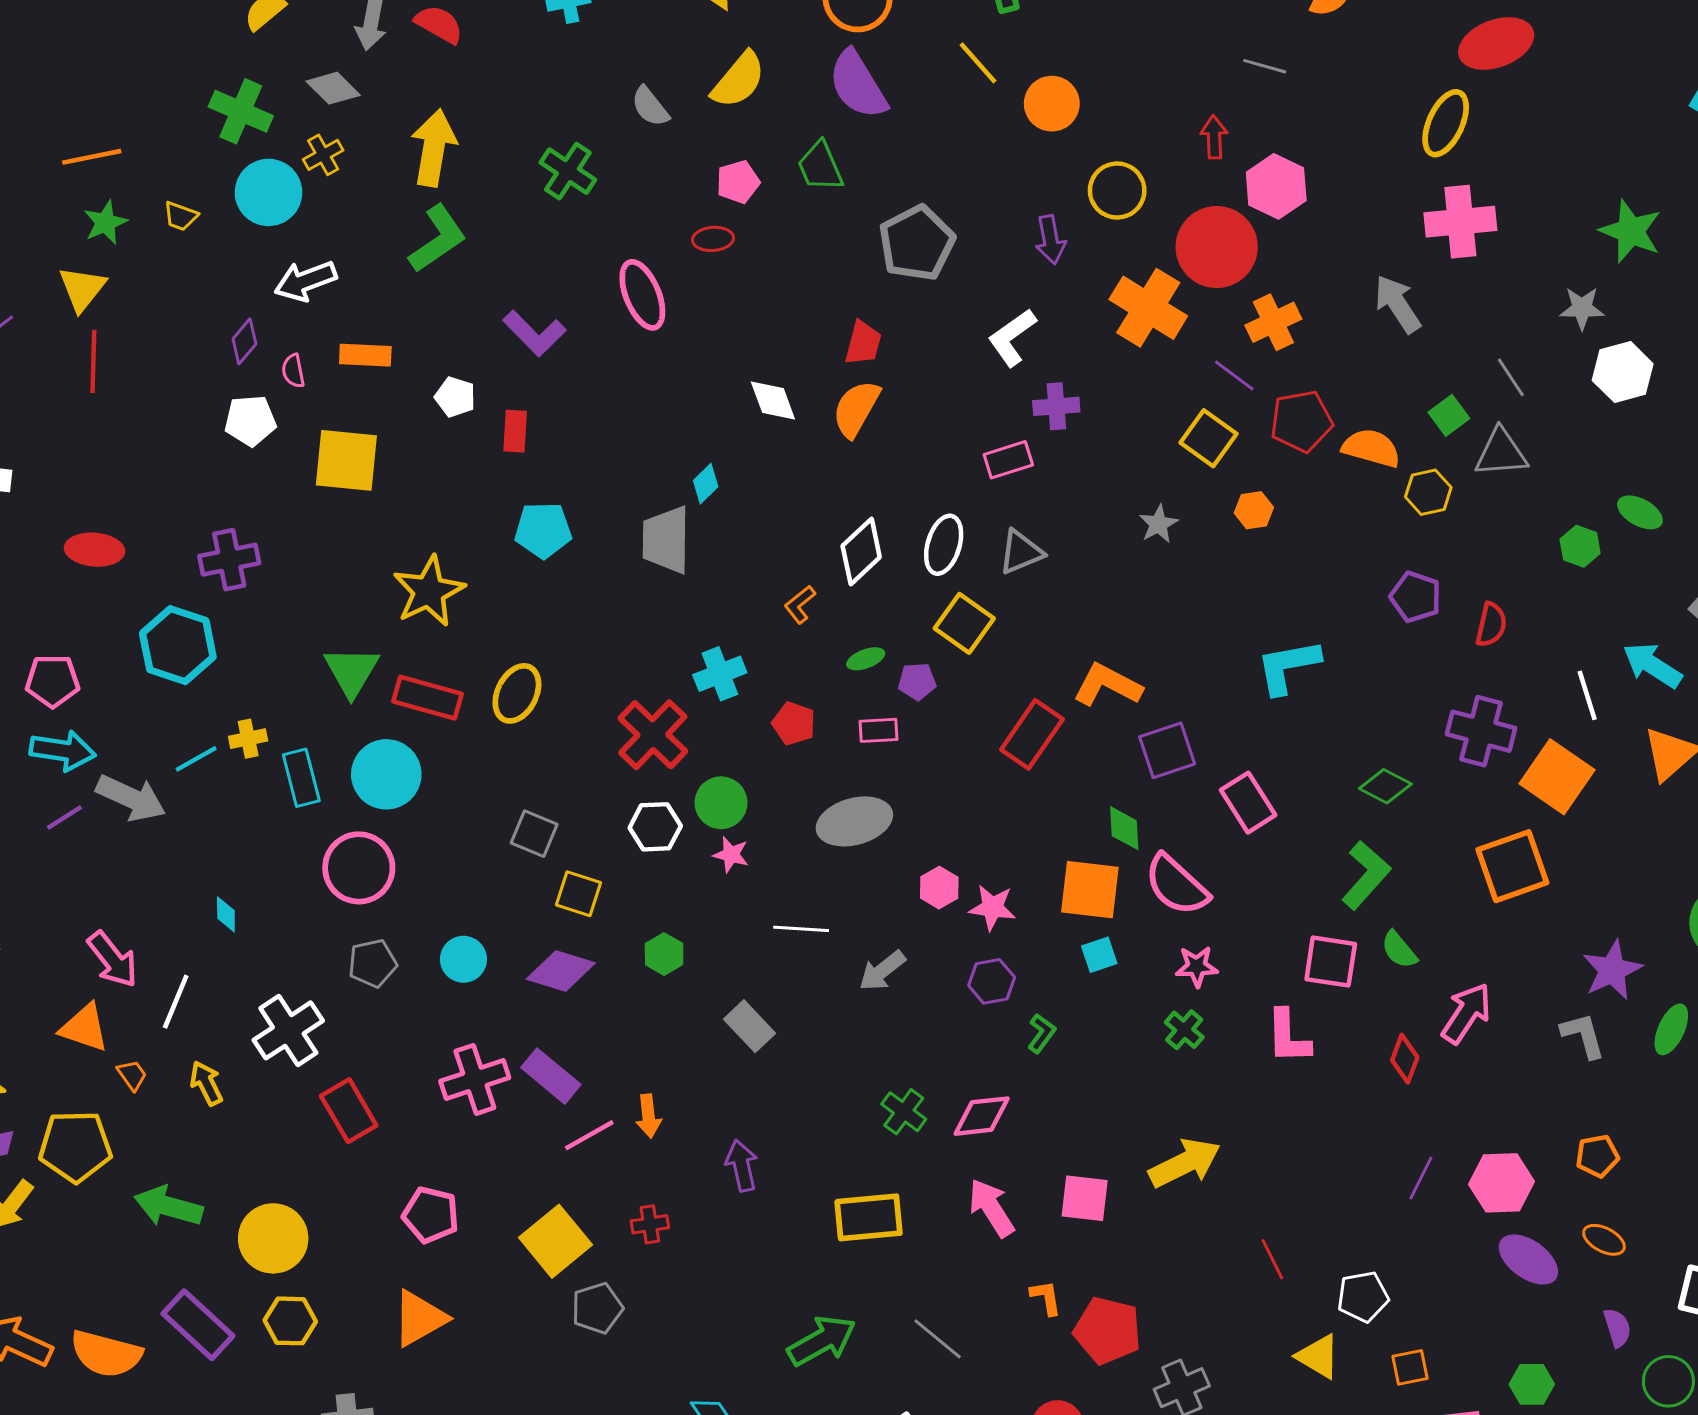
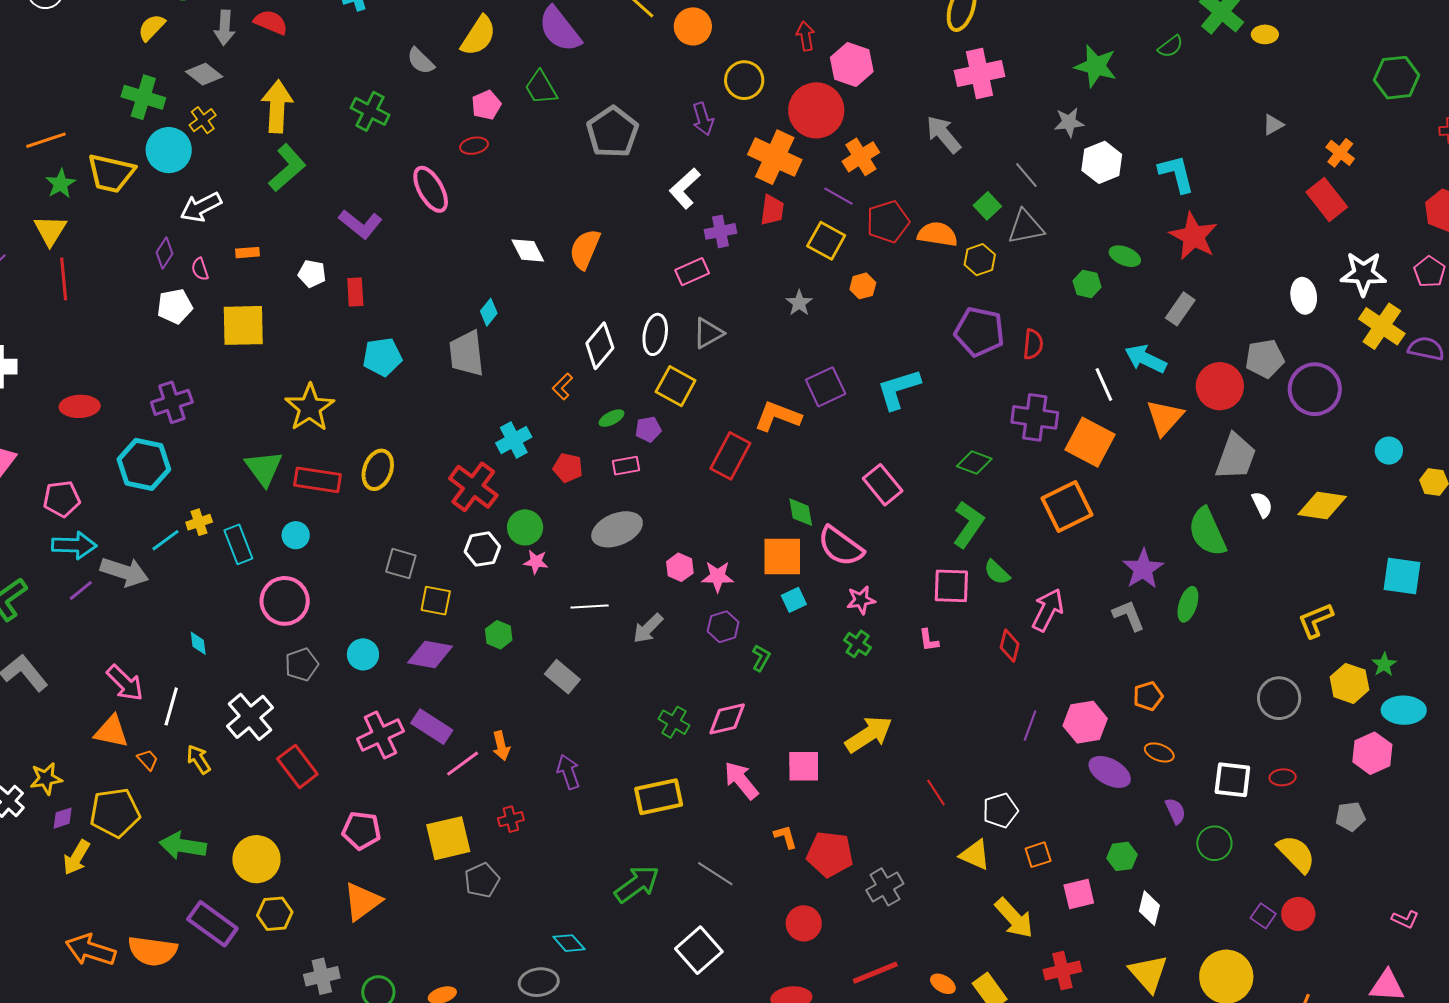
yellow trapezoid: (181, 216) -> (111, 173), size x2.0
red trapezoid: (863, 343) -> (772, 210), moved
orange rectangle: (365, 355) -> (248, 253), size x0.7
purple pentagon: (1415, 597) -> (979, 332), size x1.4
purple square: (1167, 750) -> (826, 387), moved
cyan circle: (386, 774) -> (296, 535), size x0.6
pink L-shape: (1288, 1037) -> (929, 640), size x0.6
yellow square: (556, 1241) -> (448, 838), turned 33

